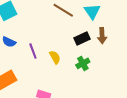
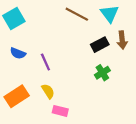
yellow semicircle: (55, 57) -> (48, 91), moved

